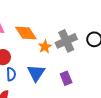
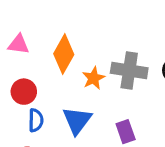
orange diamond: (26, 33) -> (64, 54), turned 60
gray cross: (66, 41) -> (129, 71), turned 30

